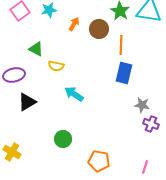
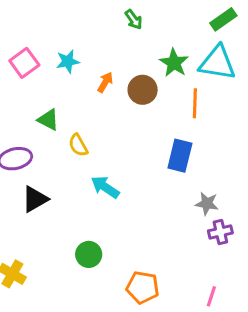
orange line: (121, 45) -> (195, 103), moved
yellow semicircle: (56, 66) -> (78, 145), turned 49
purple cross: (151, 124) -> (220, 232), turned -35

